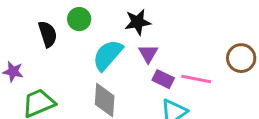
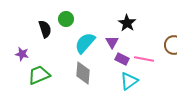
black star: (138, 22) -> (127, 23), moved, turned -30

